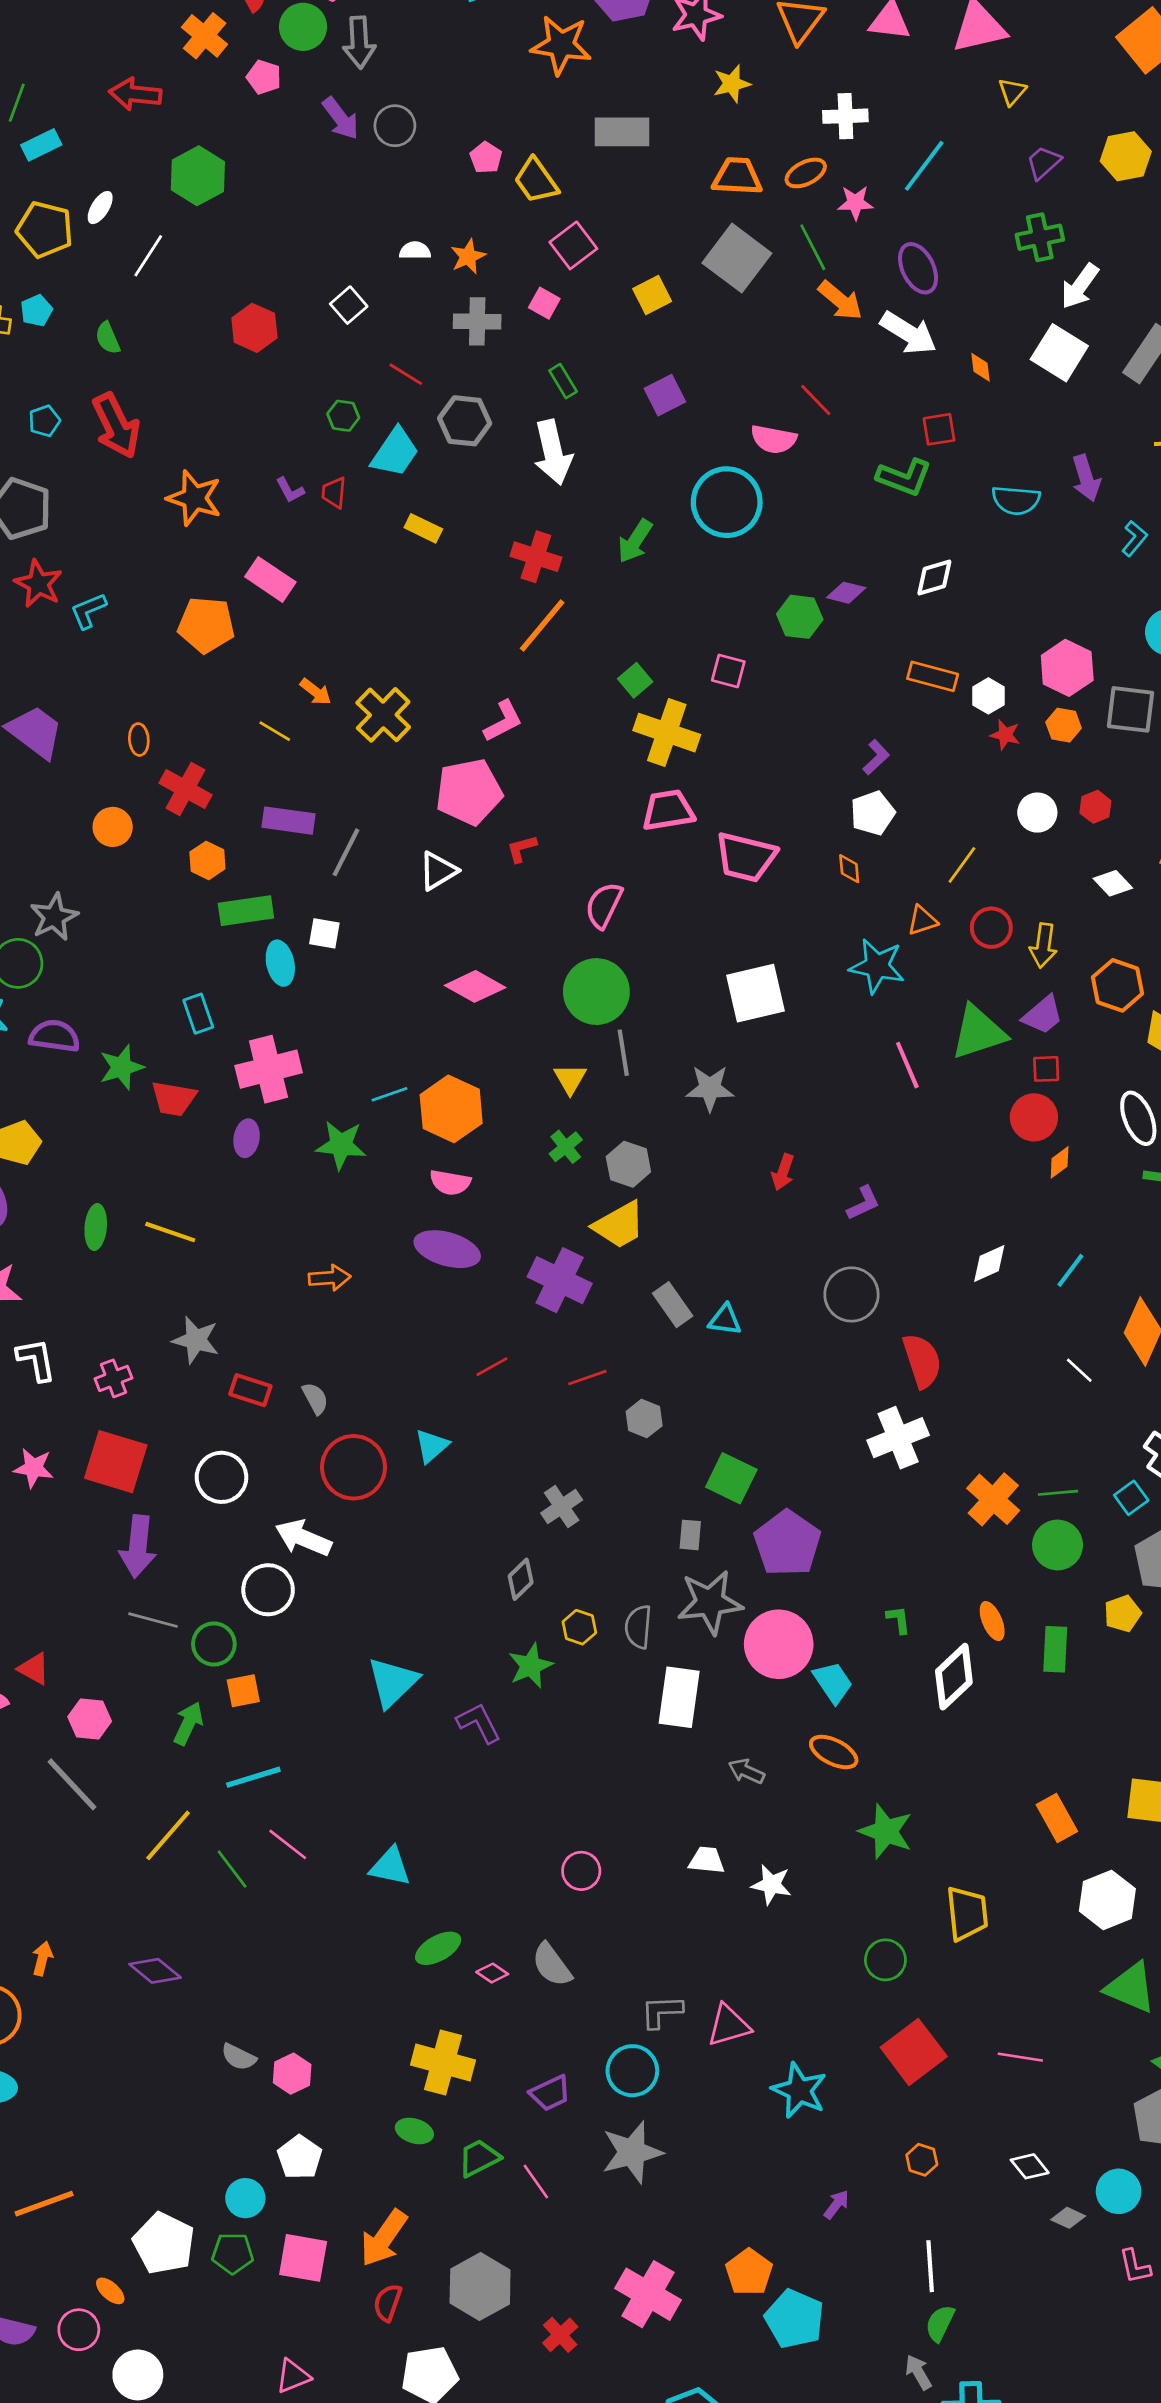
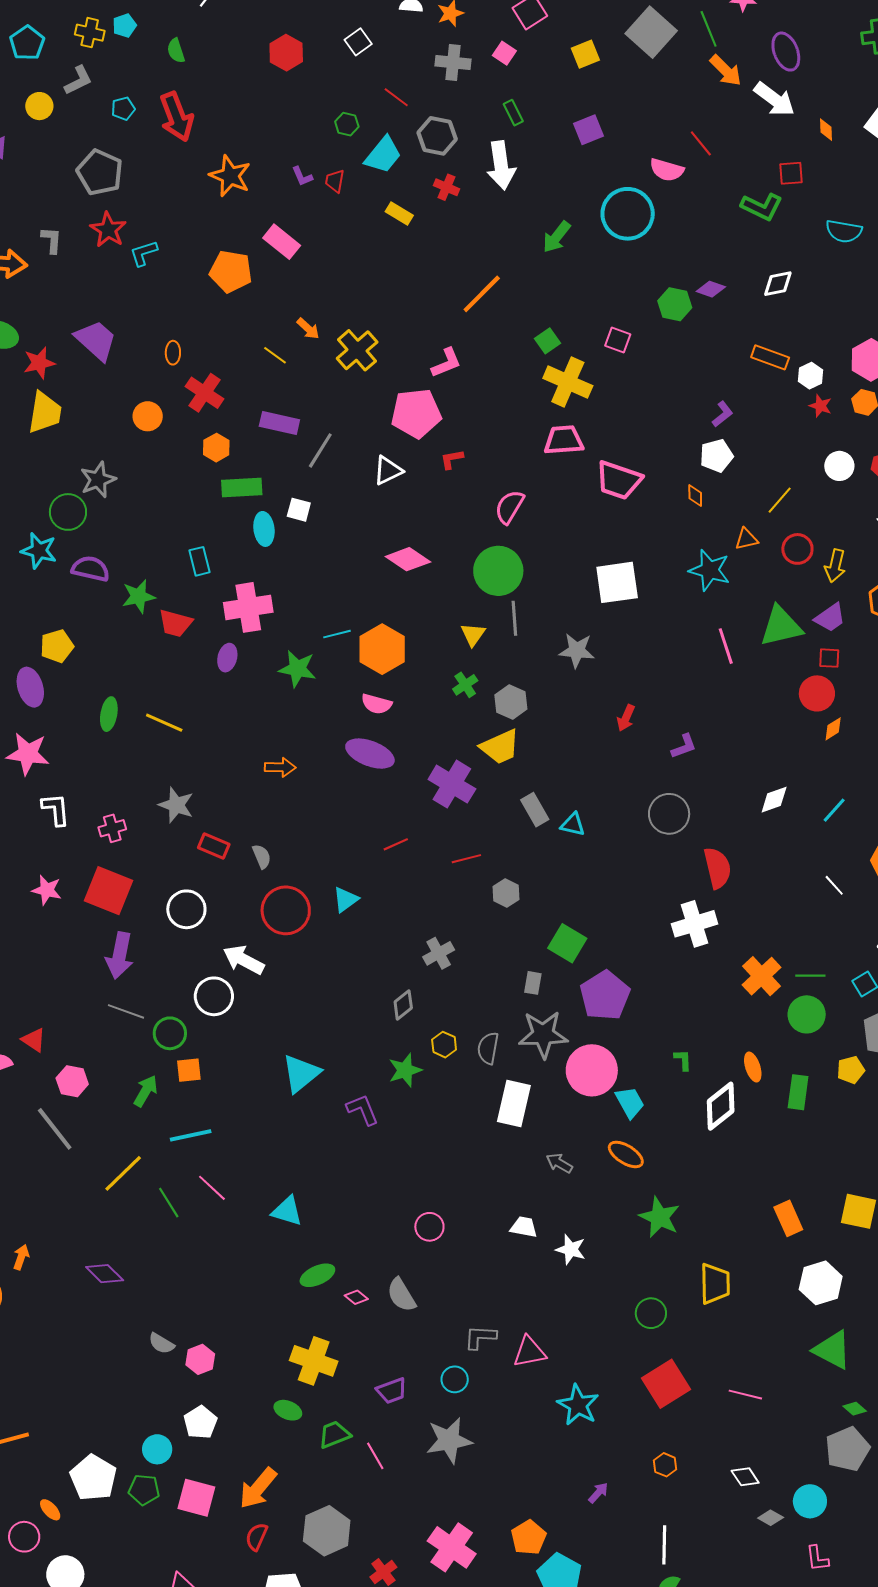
red cross: (536, 557) -> (446, 187), moved, size x0.7
cyan circle: (632, 2071) -> (455, 1379), size x0.7

